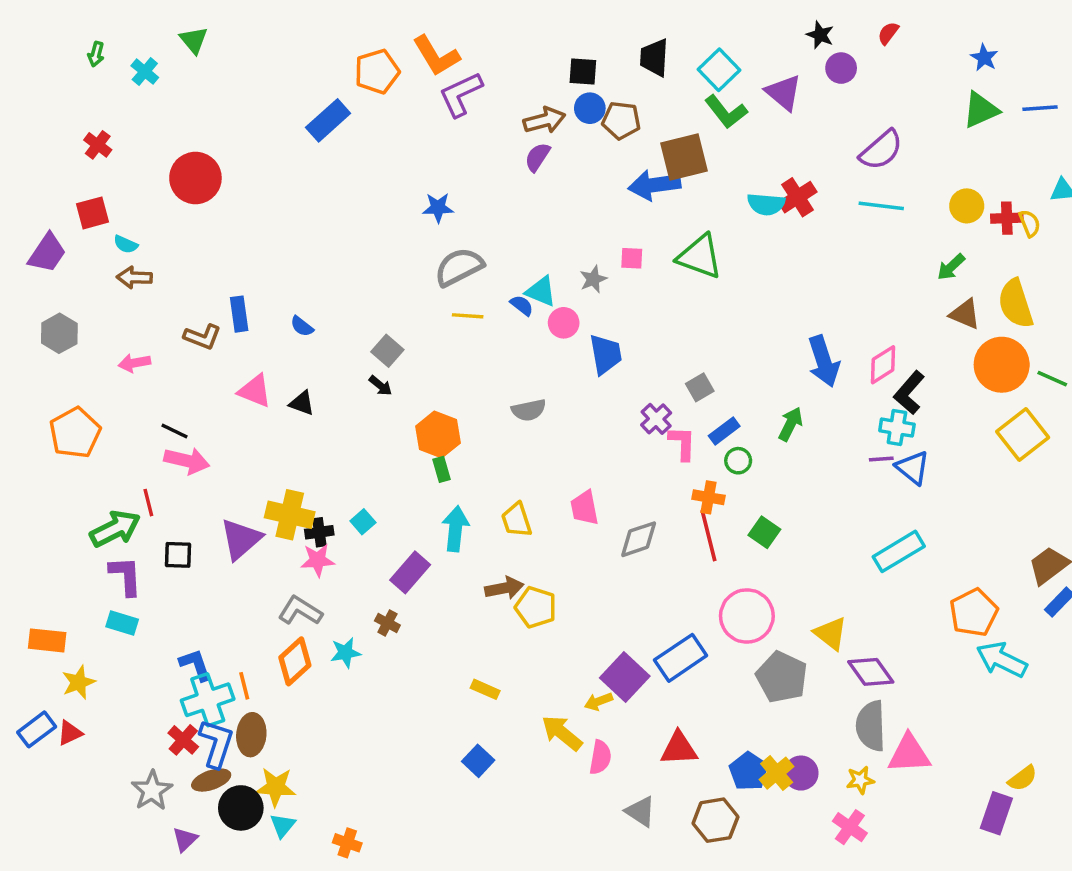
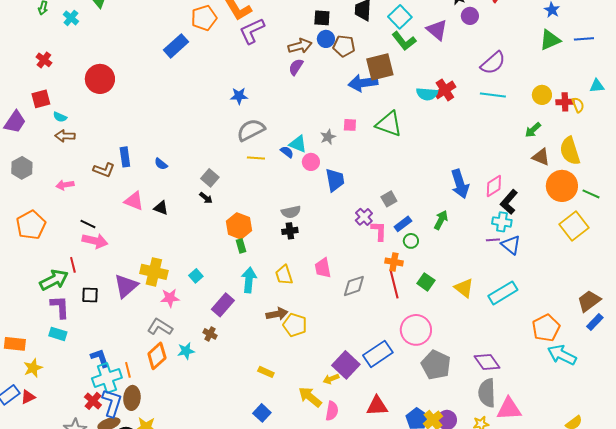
black cross: (319, 532) -> (290, 231), moved
yellow triangle: (831, 633) -> (464, 288), moved

